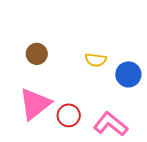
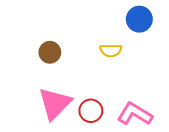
blue circle: (128, 74) -> (139, 19), moved

